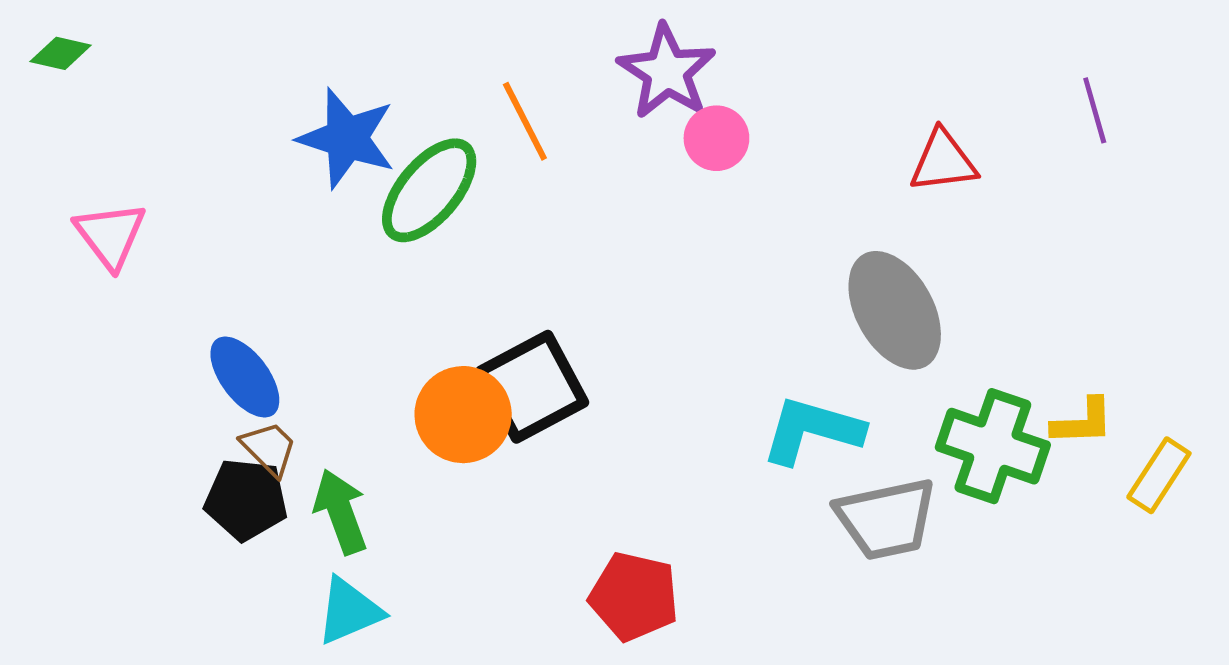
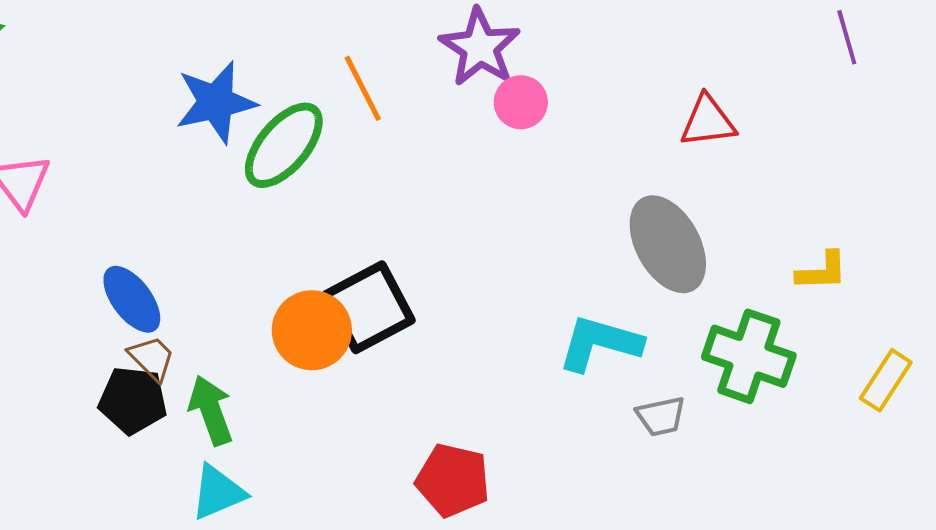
purple line: (1095, 110) -> (847, 37), moved
blue star: (347, 138) -> (216, 102), turned -30
yellow L-shape: (1083, 422) -> (822, 271), moved
gray trapezoid: (886, 519) -> (661, 416), size x0.6

